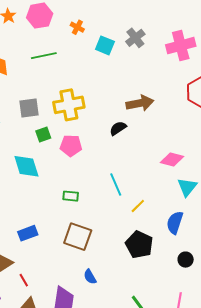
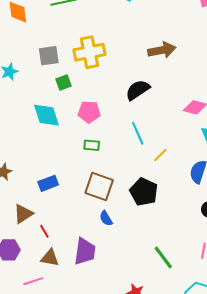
black semicircle: (118, 128) -> (138, 90), moved, size x1.4
pink pentagon: (71, 146) -> (89, 112), moved
black pentagon: (139, 245) -> (144, 192), moved
blue semicircle: (90, 277) -> (106, 218), moved

